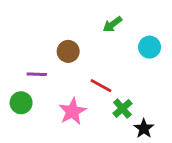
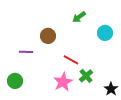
green circle: (21, 103) -> (15, 81), moved
pink star: (72, 111) -> (63, 82), moved
black star: (144, 128) -> (111, 89), moved

